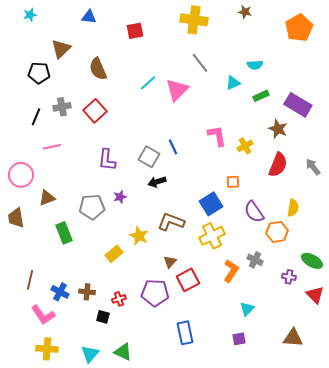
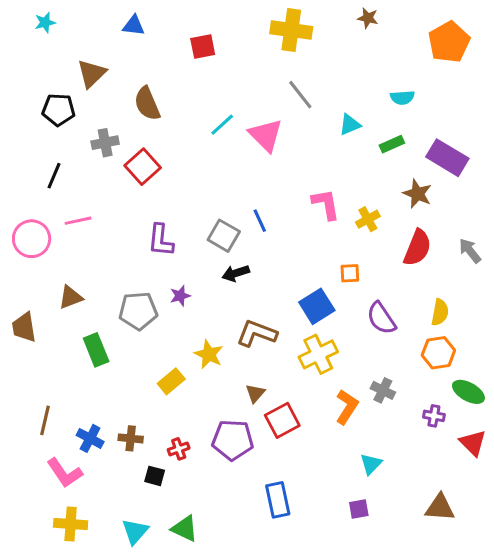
cyan semicircle: (255, 65) -> (402, 98), moved
pink triangle: (177, 90) -> (266, 135), turned -30
gray cross: (62, 107) -> (105, 143), moved
pink circle: (21, 175) -> (32, 239), moved
orange hexagon: (277, 232) -> (438, 353), moved

